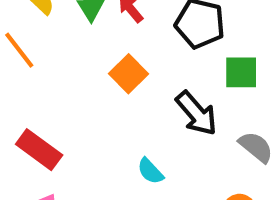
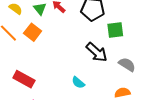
orange square: (128, 74) -> (33, 32), moved

